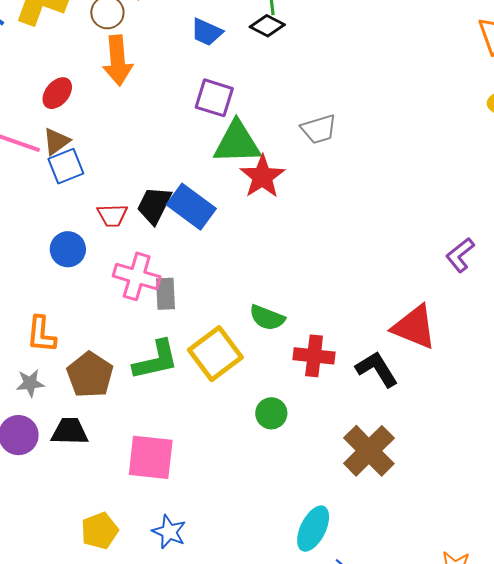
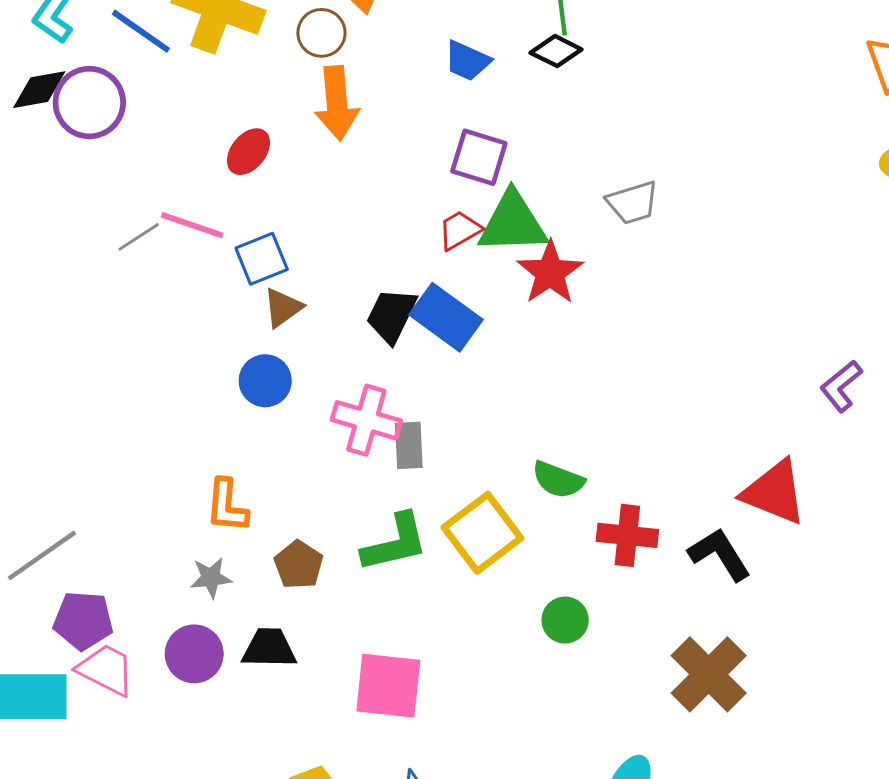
brown triangle: (56, 141) -> (283, 308), moved
red trapezoid: (112, 215) -> (460, 230), moved, turned 152
brown pentagon: (90, 375) -> (299, 565), size x0.7

